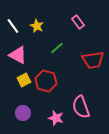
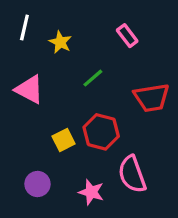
white line: (13, 26) -> (24, 27), moved, turned 49
yellow square: (24, 80) -> (64, 140), moved
red hexagon: (46, 81) -> (101, 132), moved

